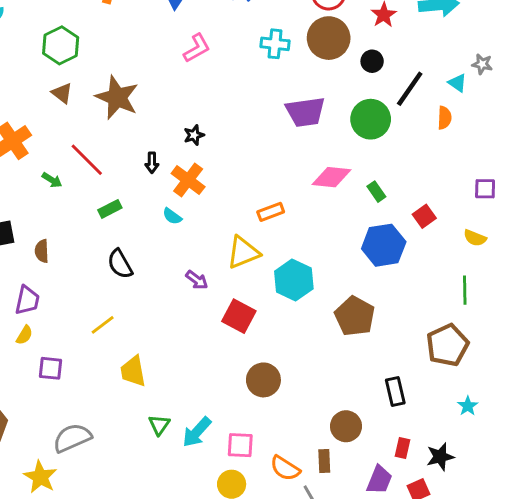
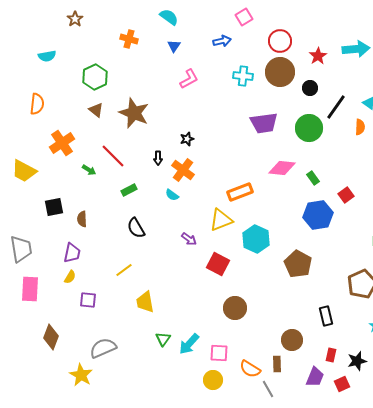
orange rectangle: (271, 212) -> (240, 192), size x1.4

